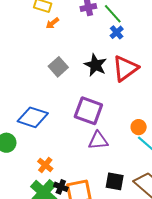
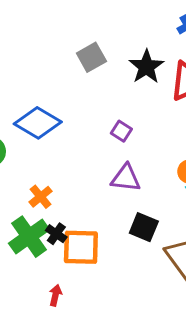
purple square: (88, 111) -> (121, 131), size x0.5
black square: (115, 181) -> (144, 227), moved

